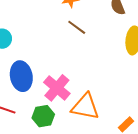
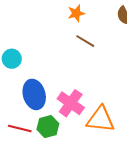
green hexagon: (43, 116) -> (48, 127), moved

